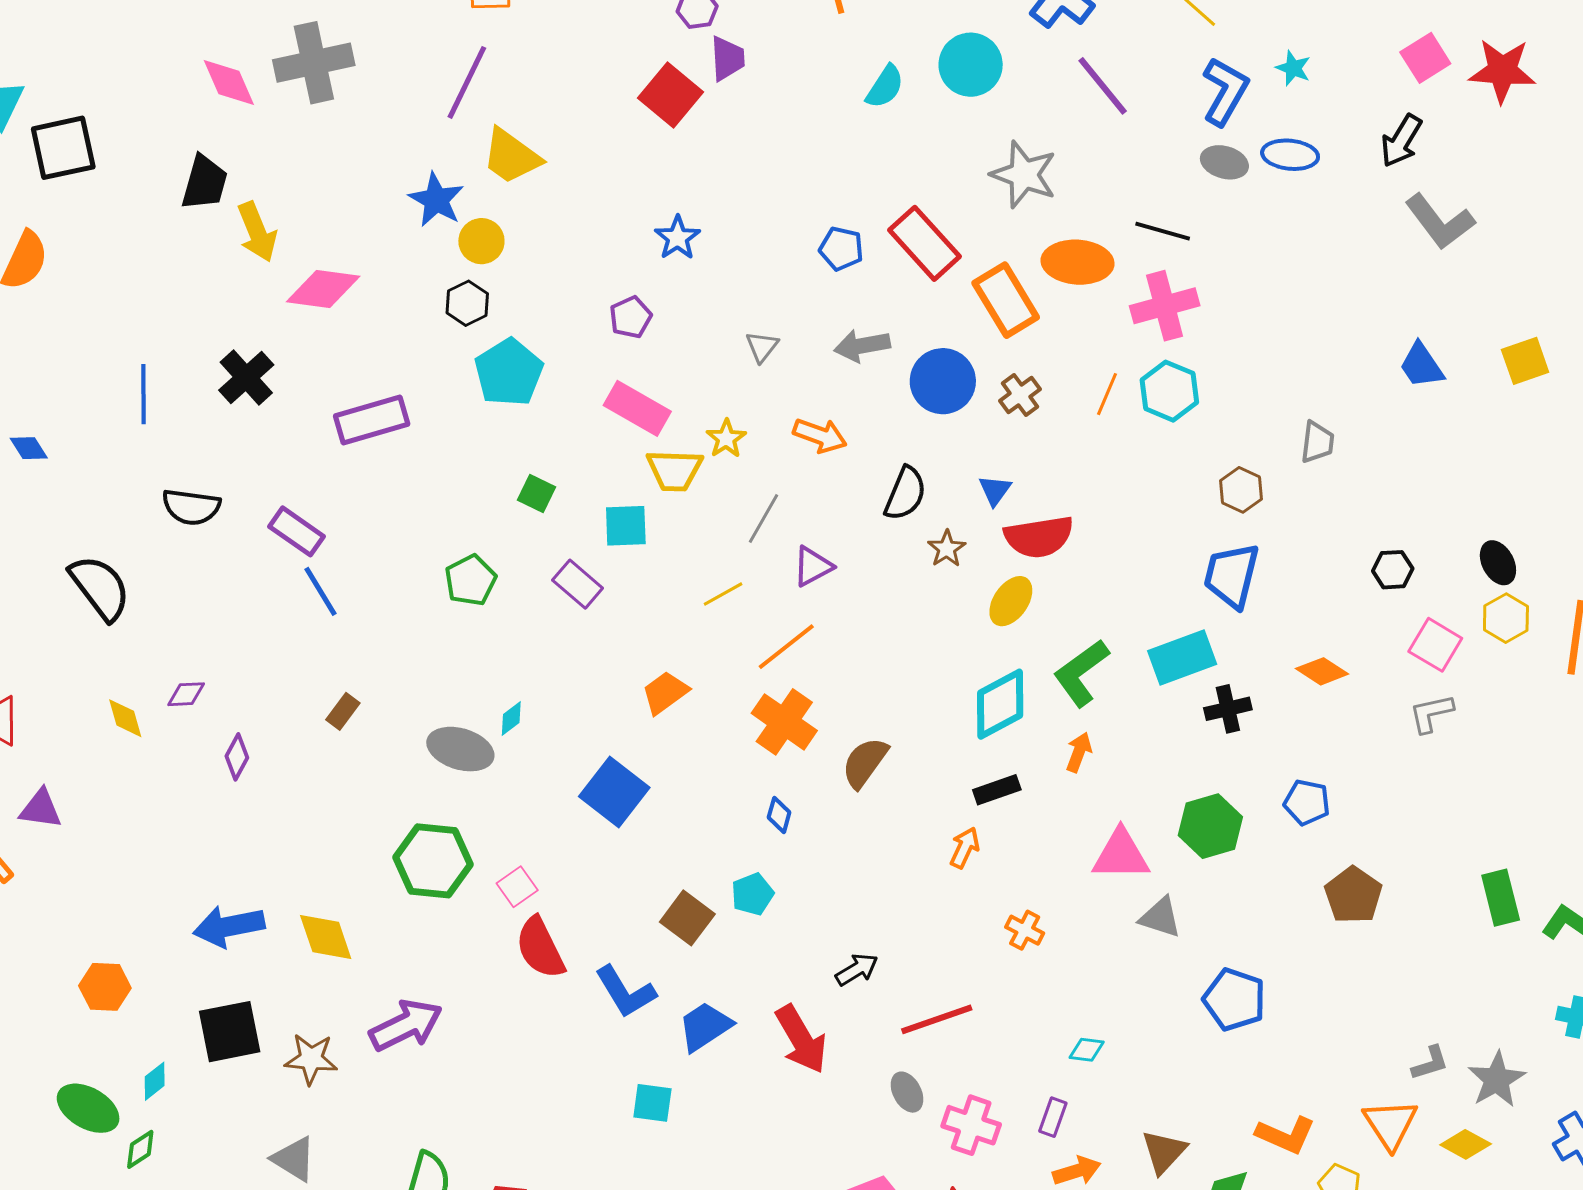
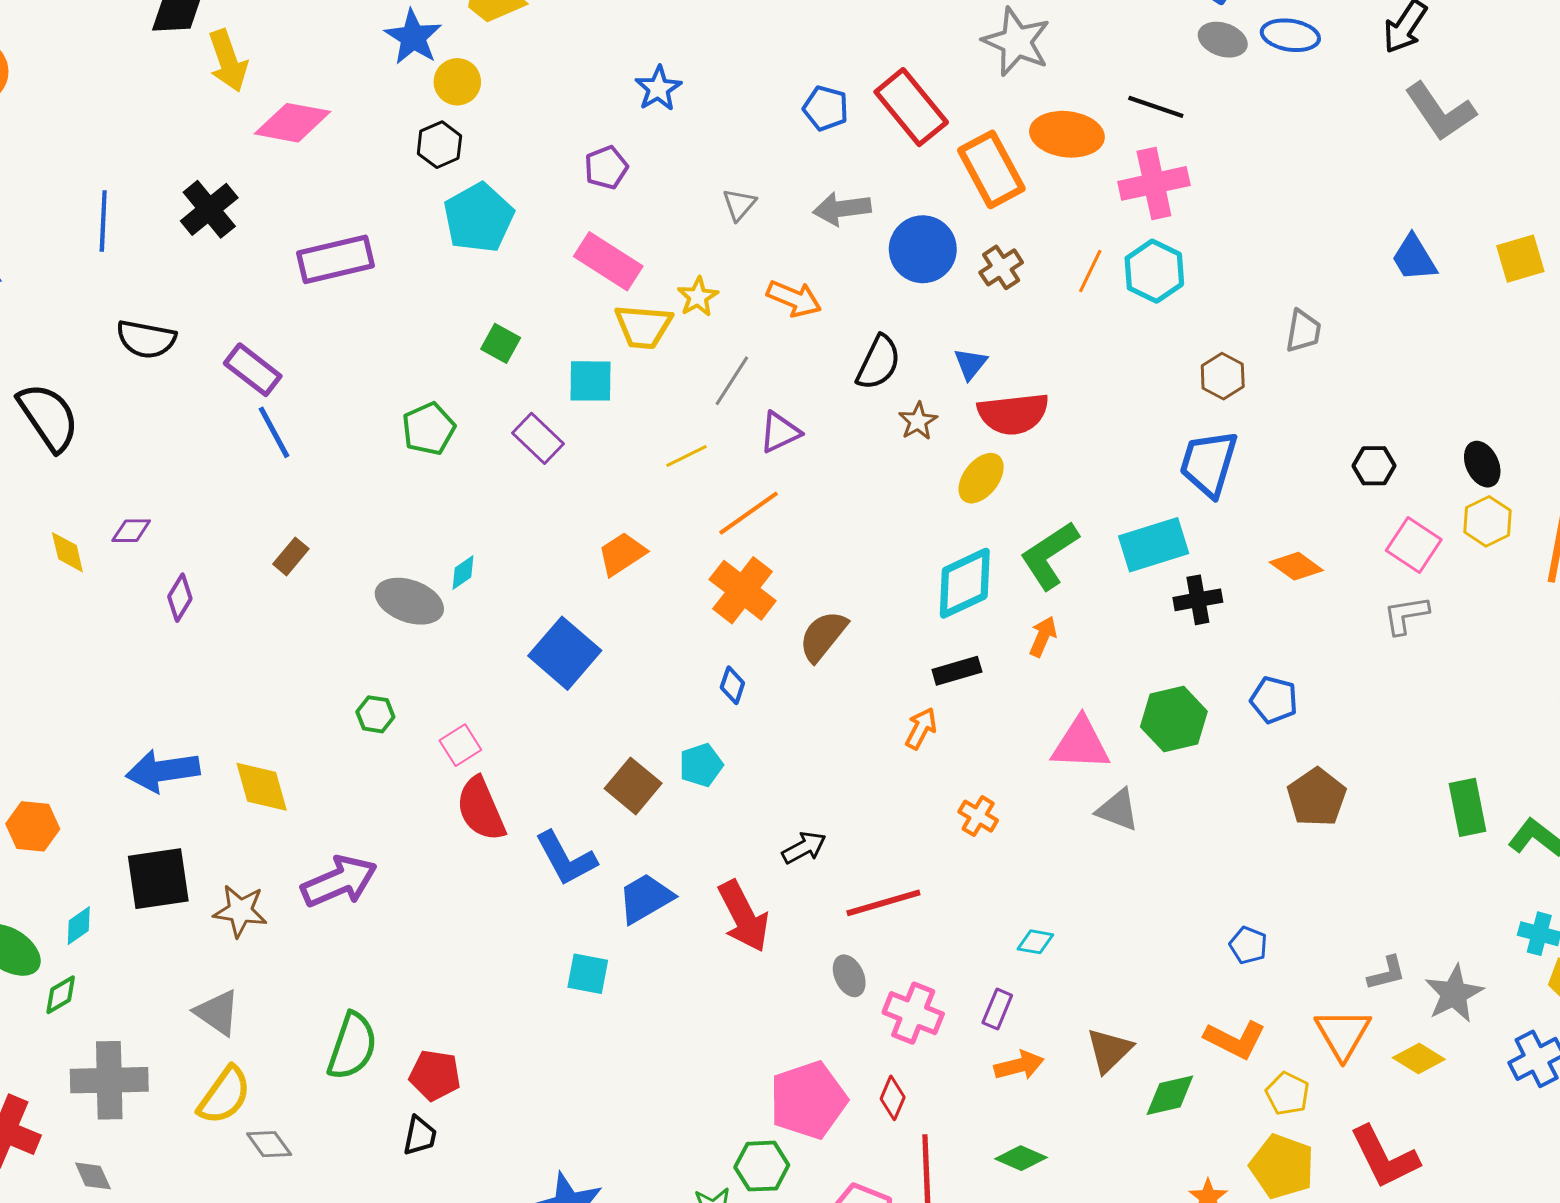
green hexagon: (433, 861) -> (375, 714), size x0.5
blue pentagon: (1234, 999) -> (1248, 945), moved, size x0.6

